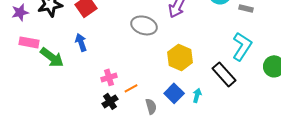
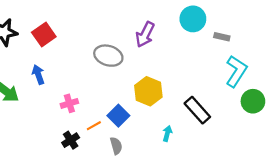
cyan L-shape: (242, 46) -> (236, 71), moved
pink cross: (109, 77) -> (69, 103), moved
blue square: (174, 93) -> (118, 116), moved

